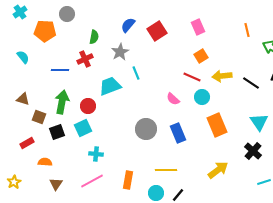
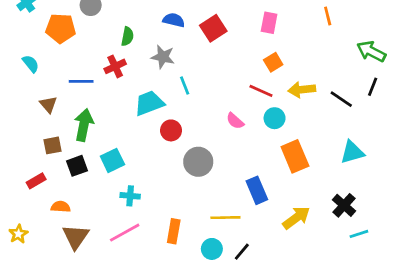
blue semicircle: (128, 25) -> (174, 20), turned 63
pink rectangle: (198, 27) -> (269, 23), turned 35
orange line: (247, 30) -> (328, 16), moved
gray star: (120, 52) -> (163, 57), turned -30
brown triangle: (23, 99) -> (48, 105), moved, turned 32
red circle: (88, 106) -> (171, 130), moved
brown square: (39, 117) -> (52, 145), turned -32
cyan triangle: (259, 122) -> (352, 152), turned 48
blue rectangle: (178, 133) -> (257, 190), moved
black cross: (253, 151) -> (344, 205), moved
brown triangle: (56, 184) -> (76, 237), size x1.5

